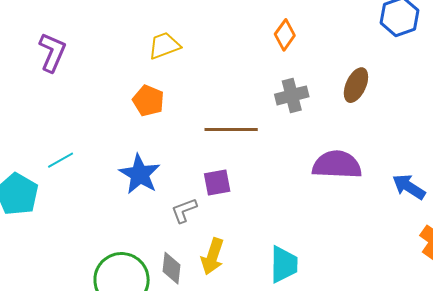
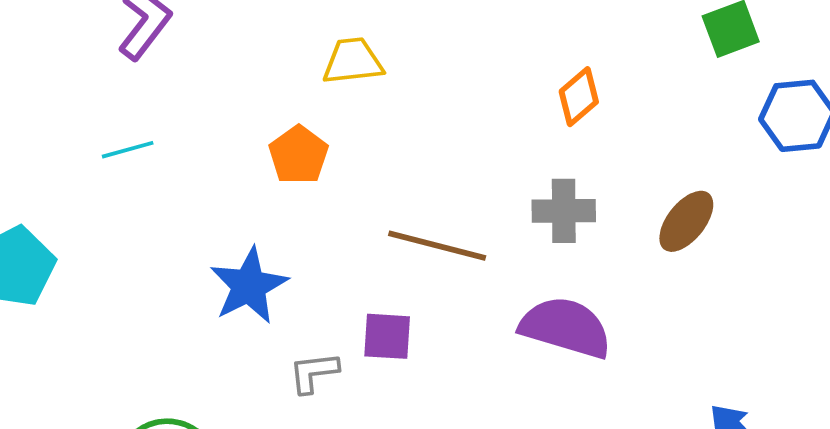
cyan line: (61, 160) -> (128, 150), moved
purple semicircle: (337, 165) -> (566, 327), moved

